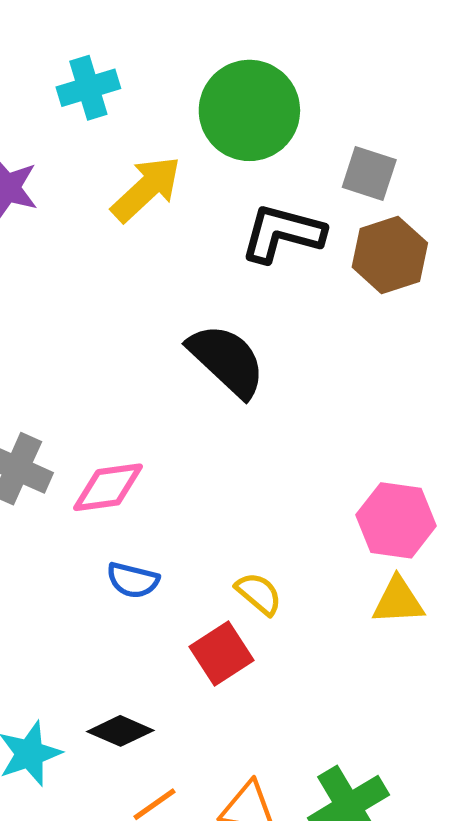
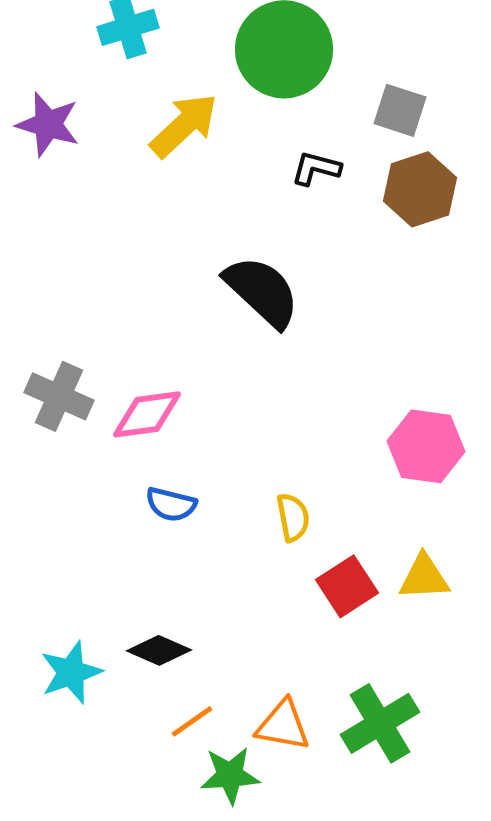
black L-shape: (282, 233) -> (316, 168), size x0.6
yellow semicircle: (259, 594) -> (293, 517), turned 39
yellow triangle: (398, 601) -> (424, 577), moved
red square: (222, 654) -> (347, 586), moved

